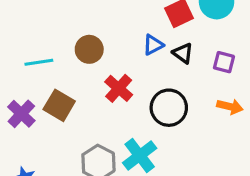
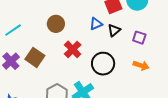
black triangle: (183, 53) -> (114, 30), turned 40
cyan line: (39, 62) -> (13, 30), moved, turned -30

